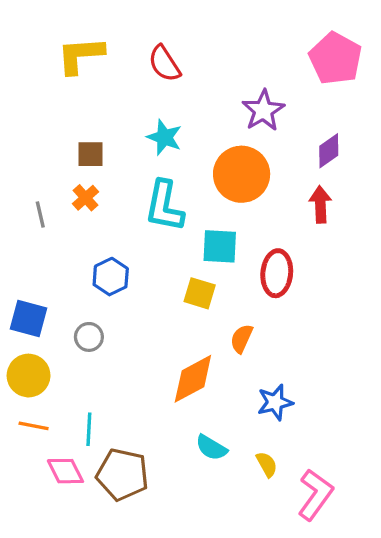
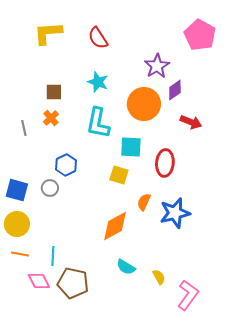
purple diamond: (329, 151) -> (175, 90), moved
red arrow: (320, 204) -> (191, 122), turned 115
gray circle: (89, 337) -> (50, 188), moved
blue star: (275, 402) -> (175, 213), moved, size x1.4

